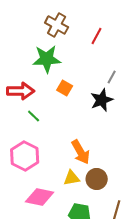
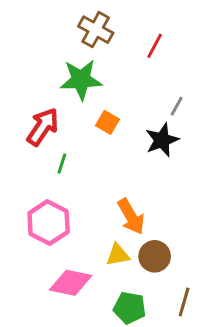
red arrow: (21, 91) -> (43, 127), turned -56
green line: (34, 116) -> (62, 164), turned 64

